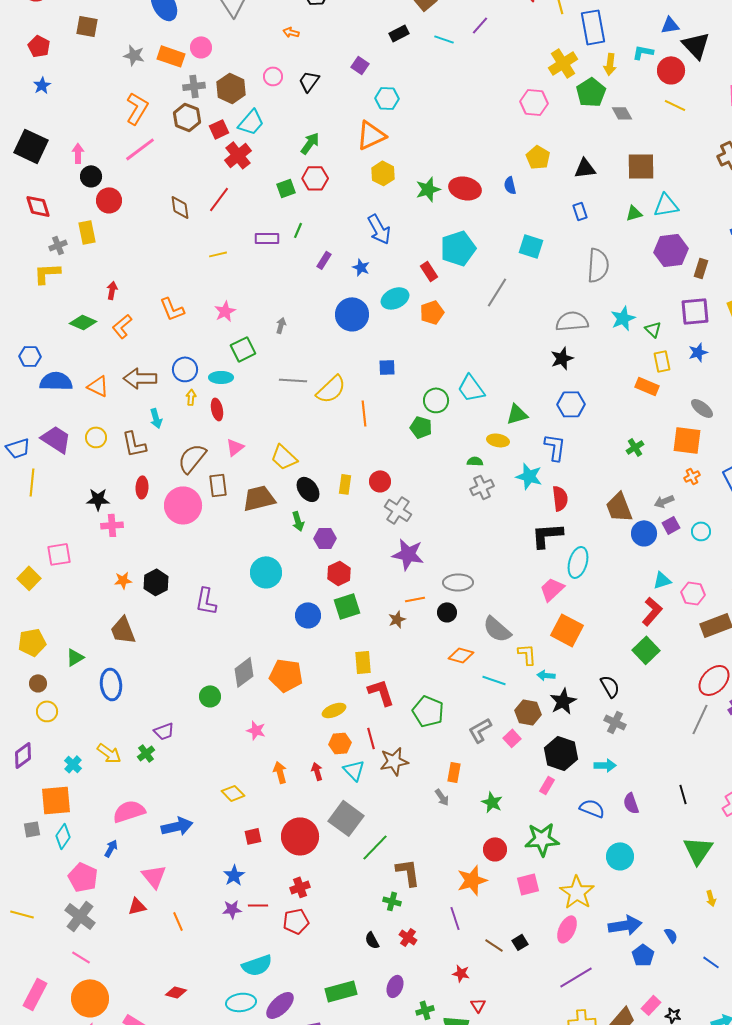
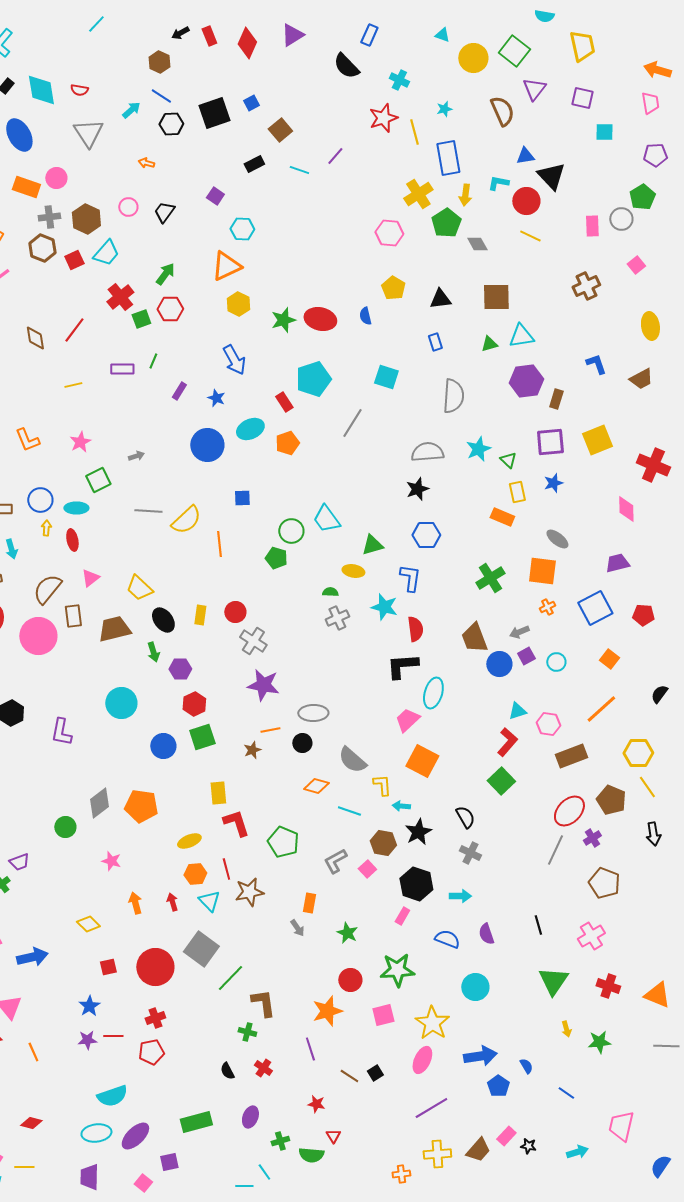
red cross: (238, 155) -> (120, 297), moved
gray arrow: (281, 325) -> (136, 456), turned 56
green cross: (635, 447) -> (490, 578), size x1.6

